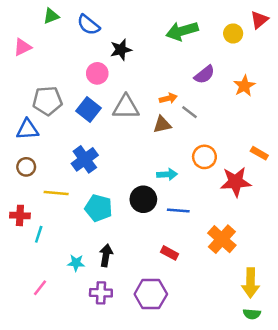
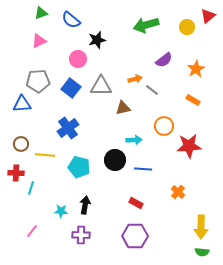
pink triangle: (22, 47) -> (39, 41), moved
brown triangle: (162, 124) -> (123, 108), moved
orange rectangle: (259, 153) -> (193, 100), moved
brown circle: (26, 167) -> (21, 144), moved
orange cross: (222, 239) -> (178, 192), size x0.6
purple hexagon: (151, 294) -> (135, 236), moved

